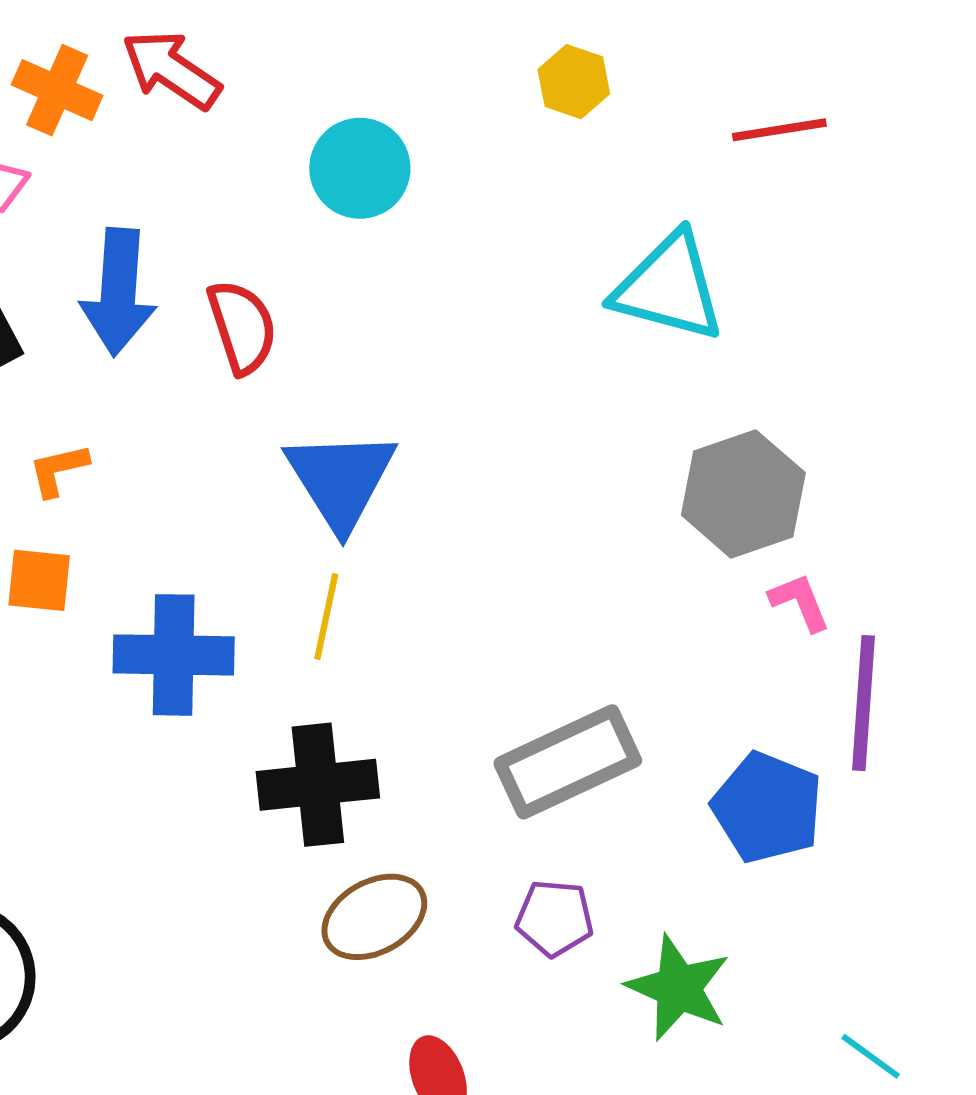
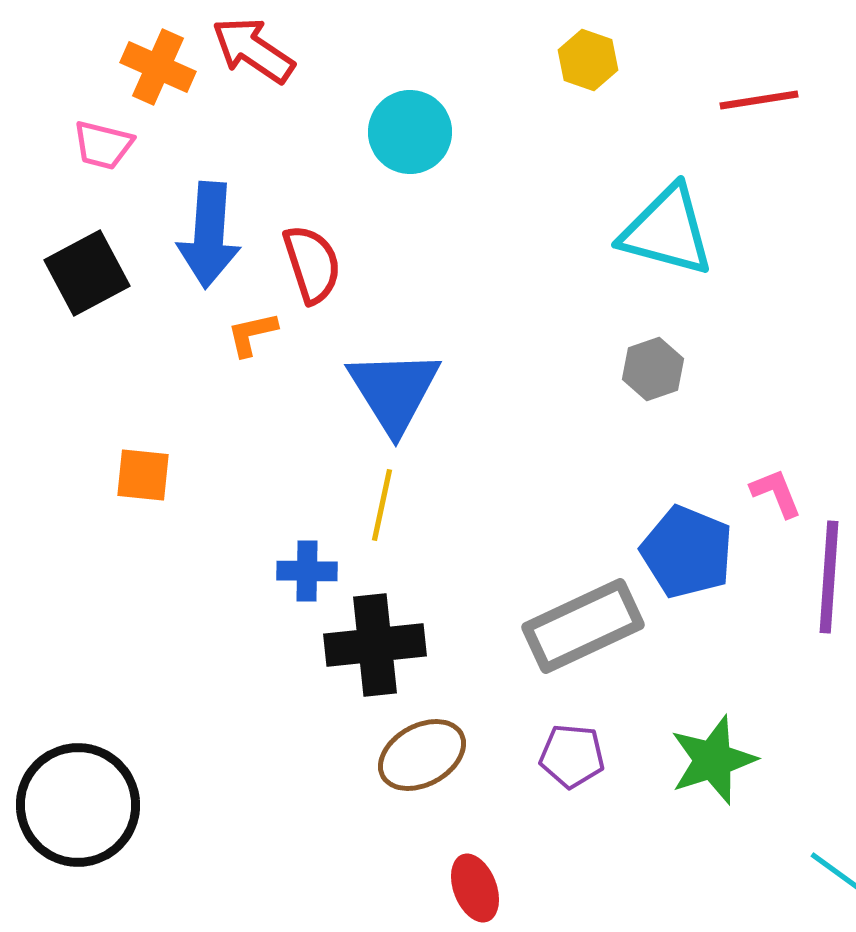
orange L-shape: (58, 470) -> (252, 334), moved
gray hexagon: (743, 494) -> (653, 369), moved, size x0.6
blue cross: (174, 655) -> (307, 571), moved, size x0.6
blue pentagon: (767, 808) -> (687, 552), moved
green star: (678, 988) -> (713, 760), moved, turned 30

